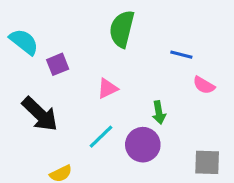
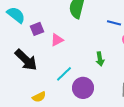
pink triangle: (107, 88) -> (57, 40), moved
purple circle: (143, 145) -> (83, 88), moved

